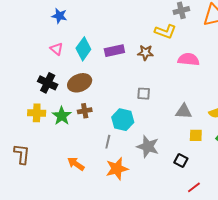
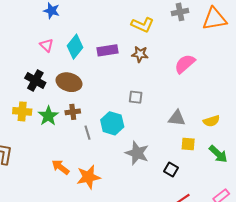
yellow L-shape: (165, 31) -> (142, 25), moved
pink semicircle: (189, 59) -> (185, 64), turned -50
brown ellipse: (80, 83) -> (69, 82), turned 35
gray line: (108, 142) -> (88, 133), moved, turned -32
orange star: (117, 169) -> (88, 177), moved

